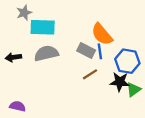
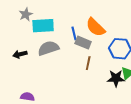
blue line: (100, 51) -> (74, 33), moved
brown line: (90, 74) -> (88, 63), turned -40
black star: (120, 82) -> (116, 78), moved

